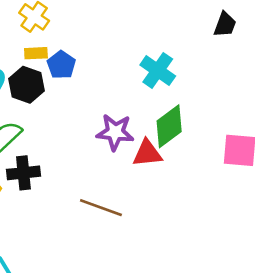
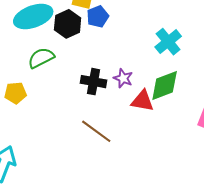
purple star: (115, 132) -> (123, 78), size x0.7
black cross: (23, 173) -> (94, 82), moved

